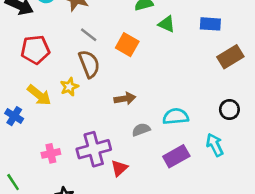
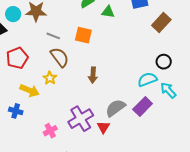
brown arrow: (125, 99) -> (93, 75), turned 119
black circle: (229, 110) -> (164, 62), moved
cyan semicircle: (176, 116) -> (147, 79), moved
gray semicircle: (141, 130) -> (115, 108), moved, size x1.5

